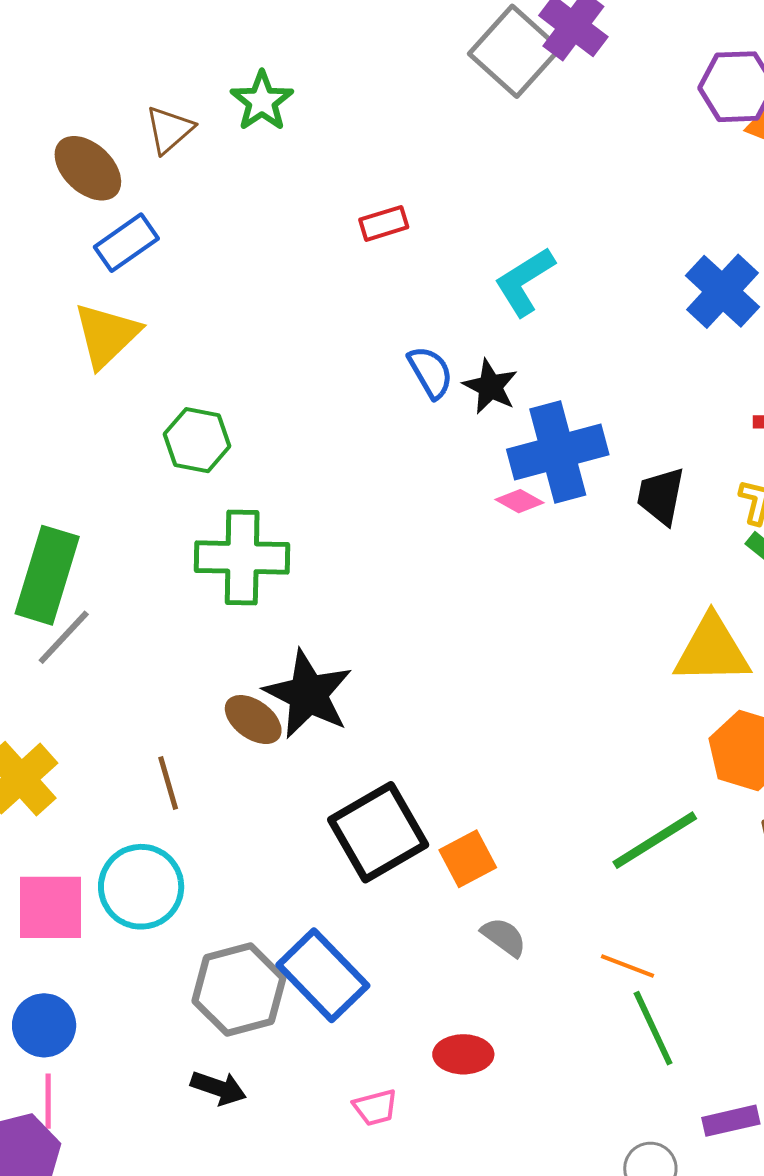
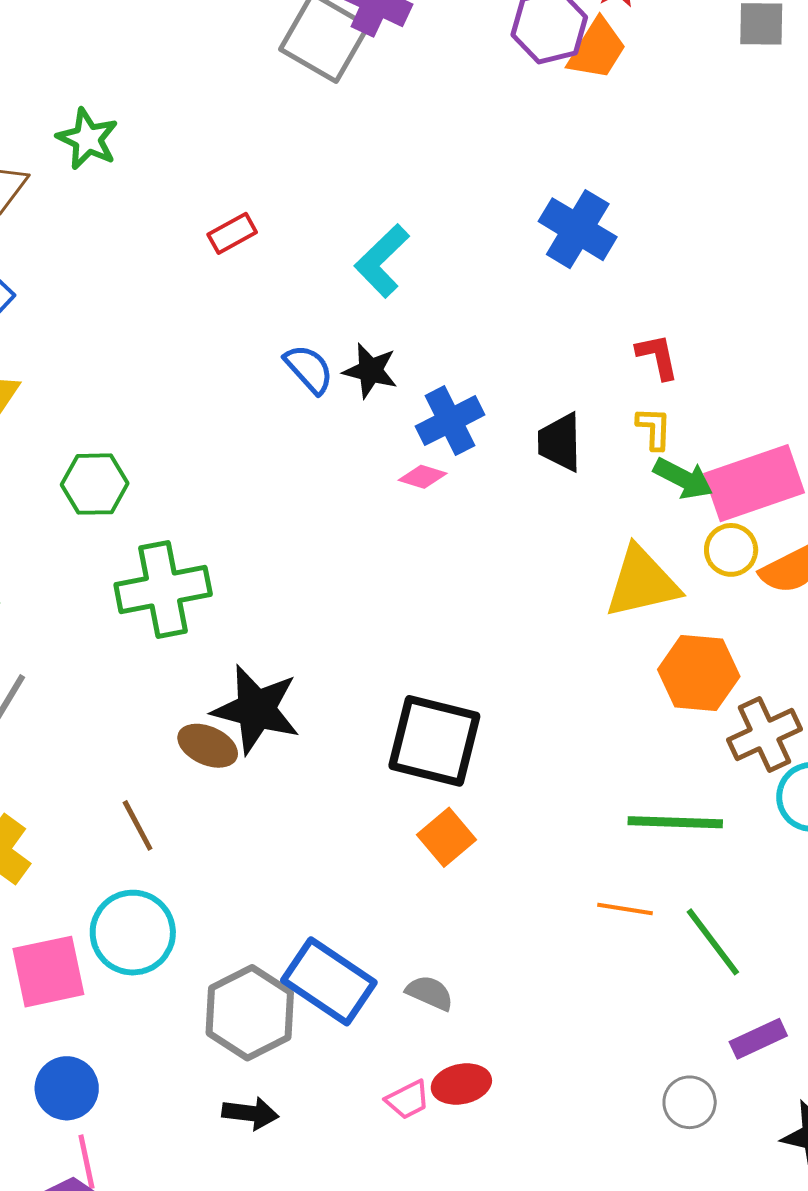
blue cross: (558, 452) -> (450, 421), size x0.7
black square: (378, 832) -> (434, 741), moved, turned -34
green line: (655, 840) -> (675, 822), moved, turned 46
gray semicircle: (504, 937) -> (430, 993), moved
green line: (653, 1028) -> (713, 942), moved
red ellipse: (463, 1054) -> (461, 1084), moved

